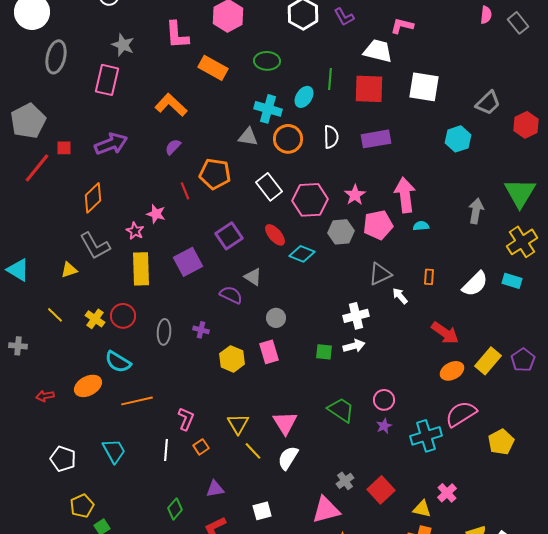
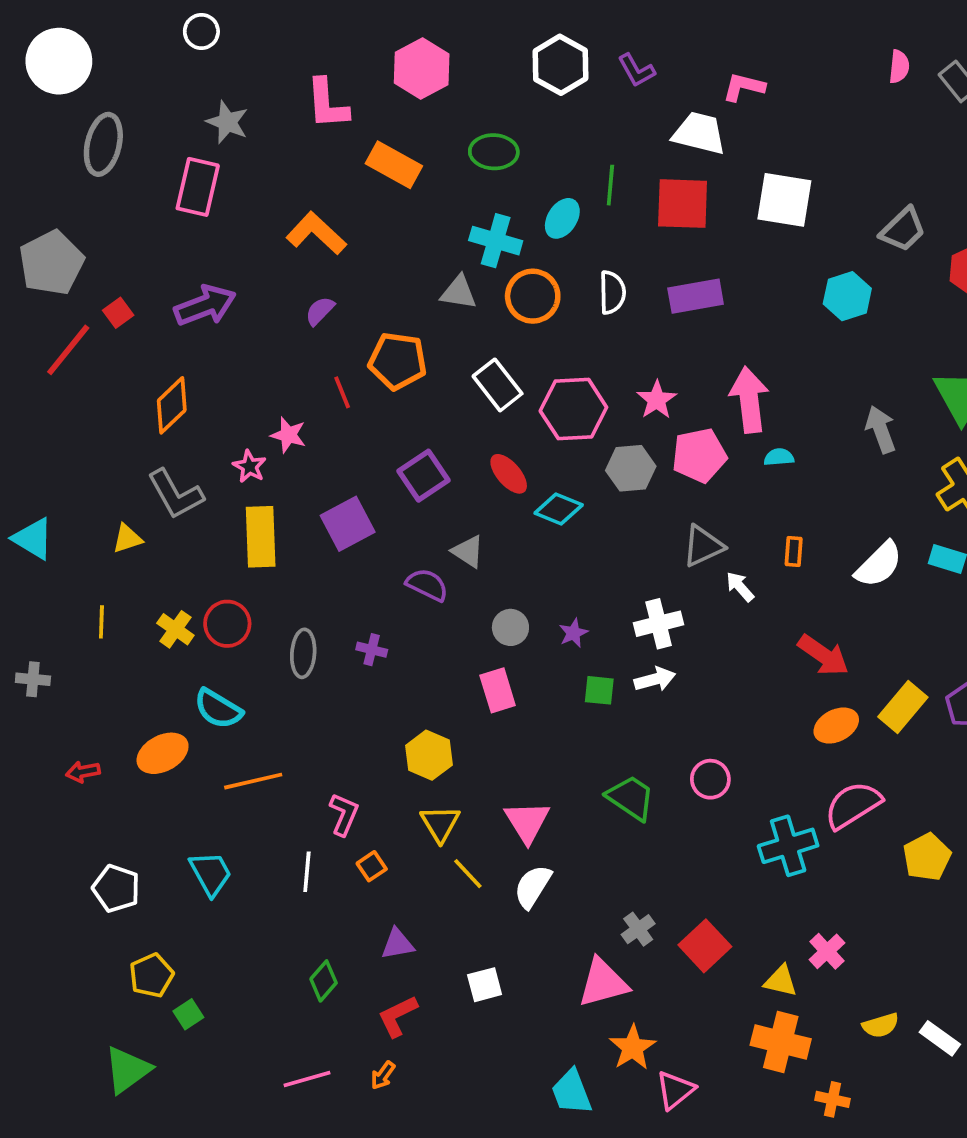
red square: (64, 148) -> (118, 313), turned -35
gray arrow: (476, 211) -> (881, 429), turned -30
yellow line: (55, 315) -> (101, 622), turned 48
yellow hexagon: (232, 359) -> (429, 755), moved
purple star: (384, 426) -> (573, 633), moved

